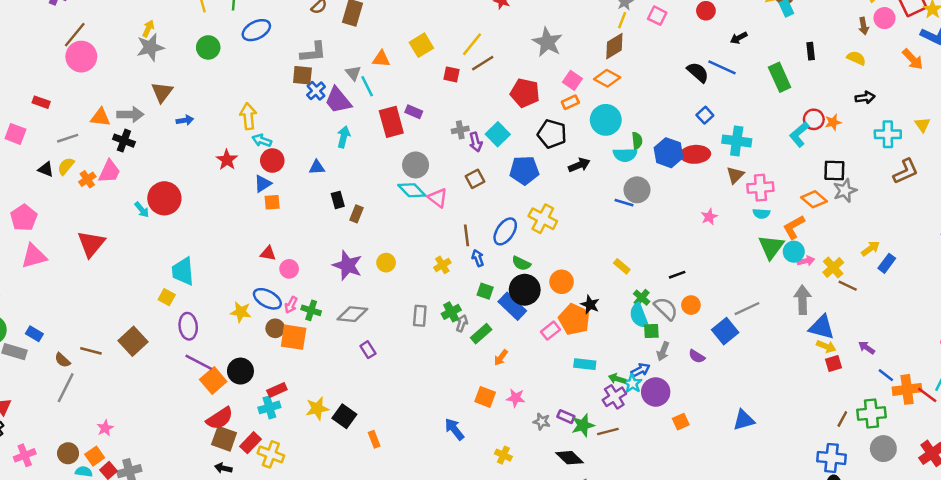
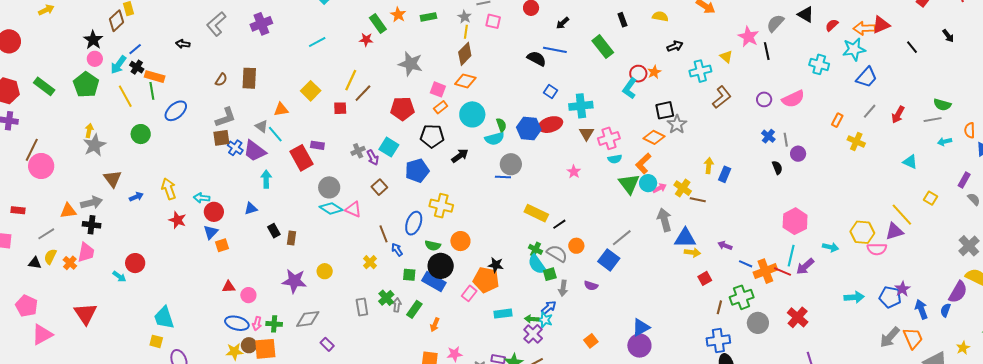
yellow arrow: (248, 116) -> (169, 189), moved
red circle: (164, 198) -> (135, 263), size x0.7
yellow arrow: (871, 249) -> (709, 166), turned -35
yellow rectangle: (622, 266) -> (536, 213), moved, size x1.6
orange circle: (562, 282) -> (460, 241), moved
yellow star: (241, 312) -> (234, 352), moved
red square: (833, 364) -> (705, 278), moved
purple circle: (656, 392) -> (639, 346), moved

